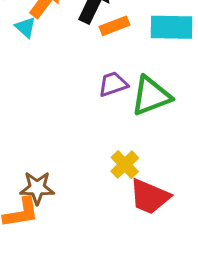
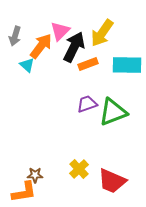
yellow cross: (125, 165) -> (79, 169), moved
brown star: (37, 188) -> (35, 175), size x0.7

